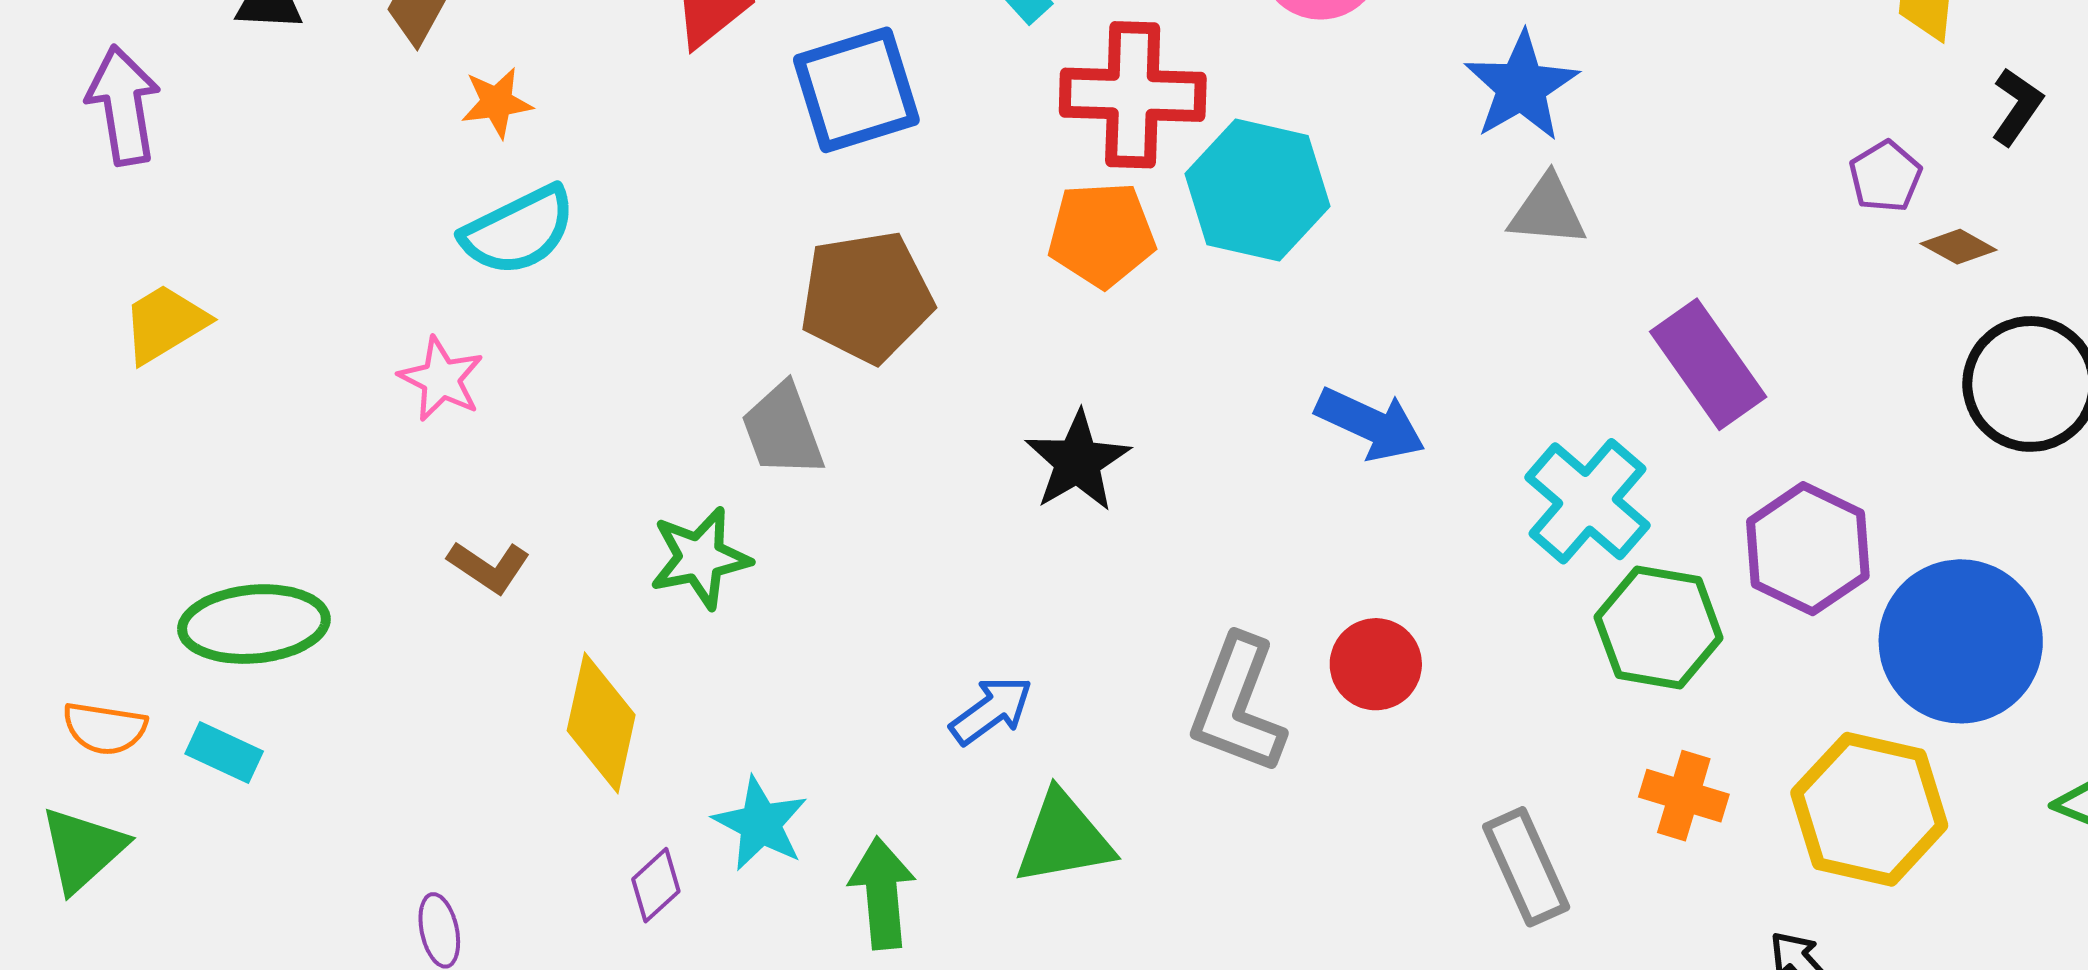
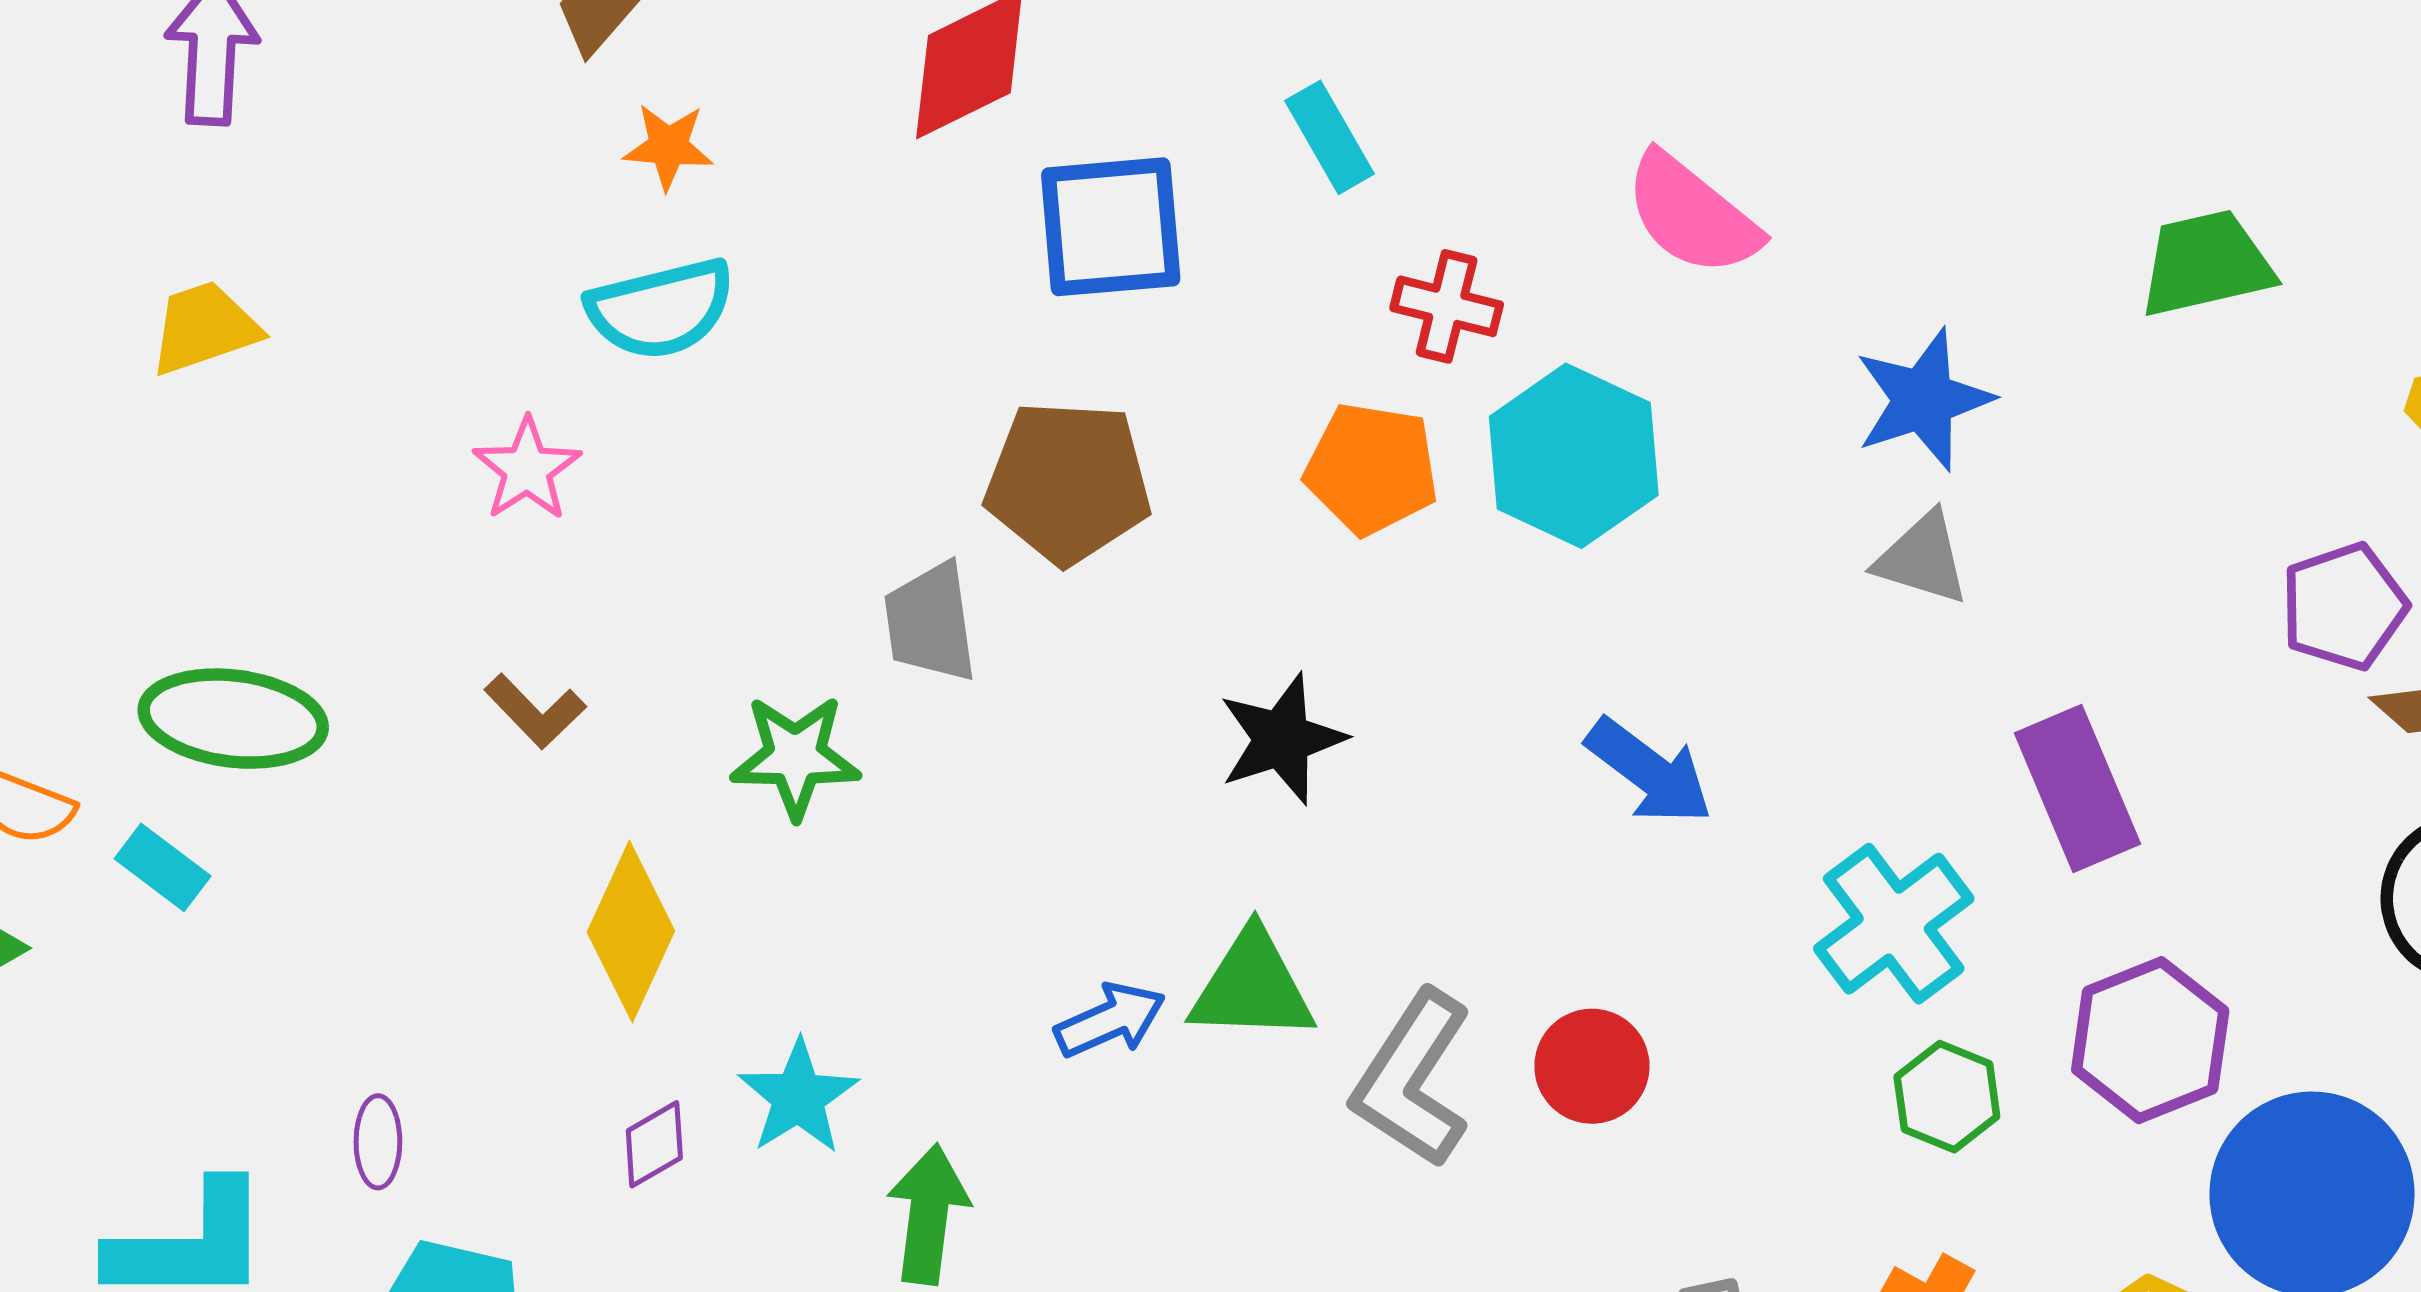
red cross: (1133, 95) -> (1447, 306), size x0.6
purple pentagon: (1885, 176) -> (2344, 606), size x1.4
green hexagon: (1659, 628) -> (1947, 1097), size x0.7
green triangle: (1064, 838) -> (1252, 986), moved

